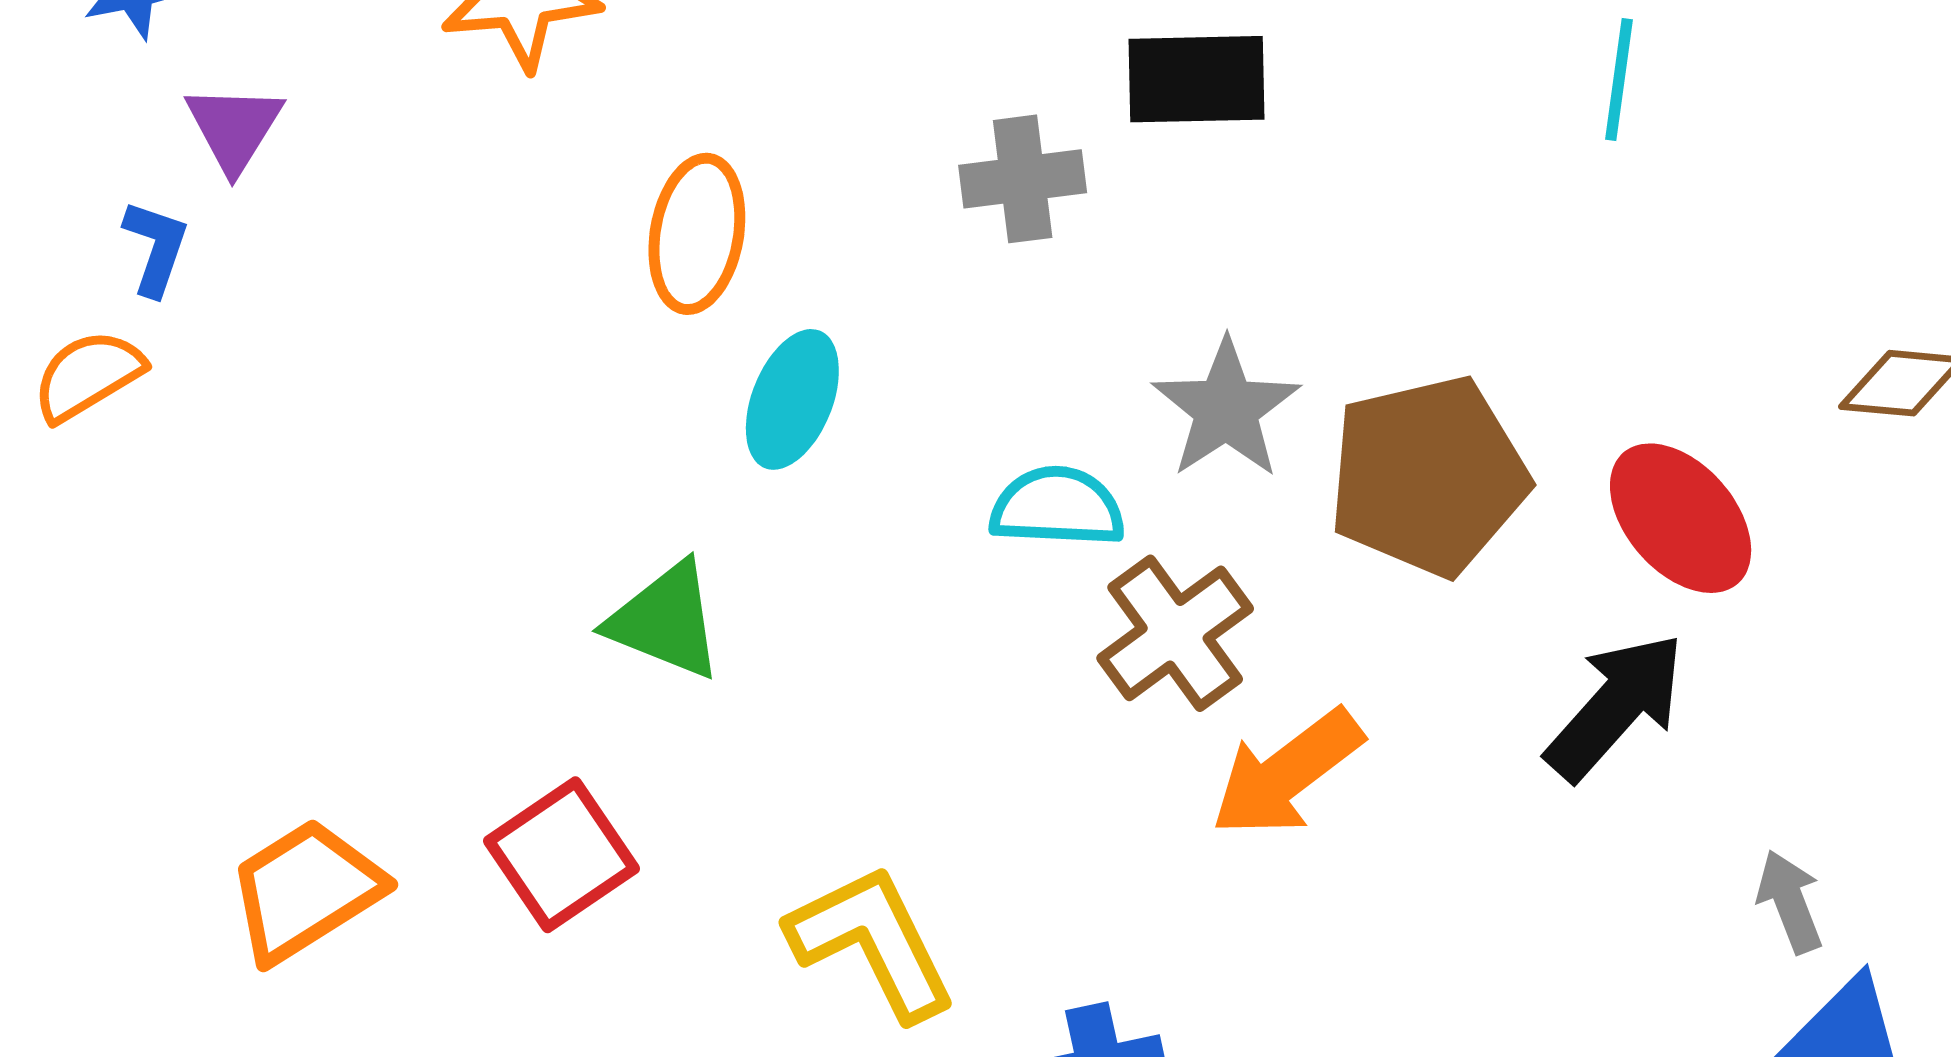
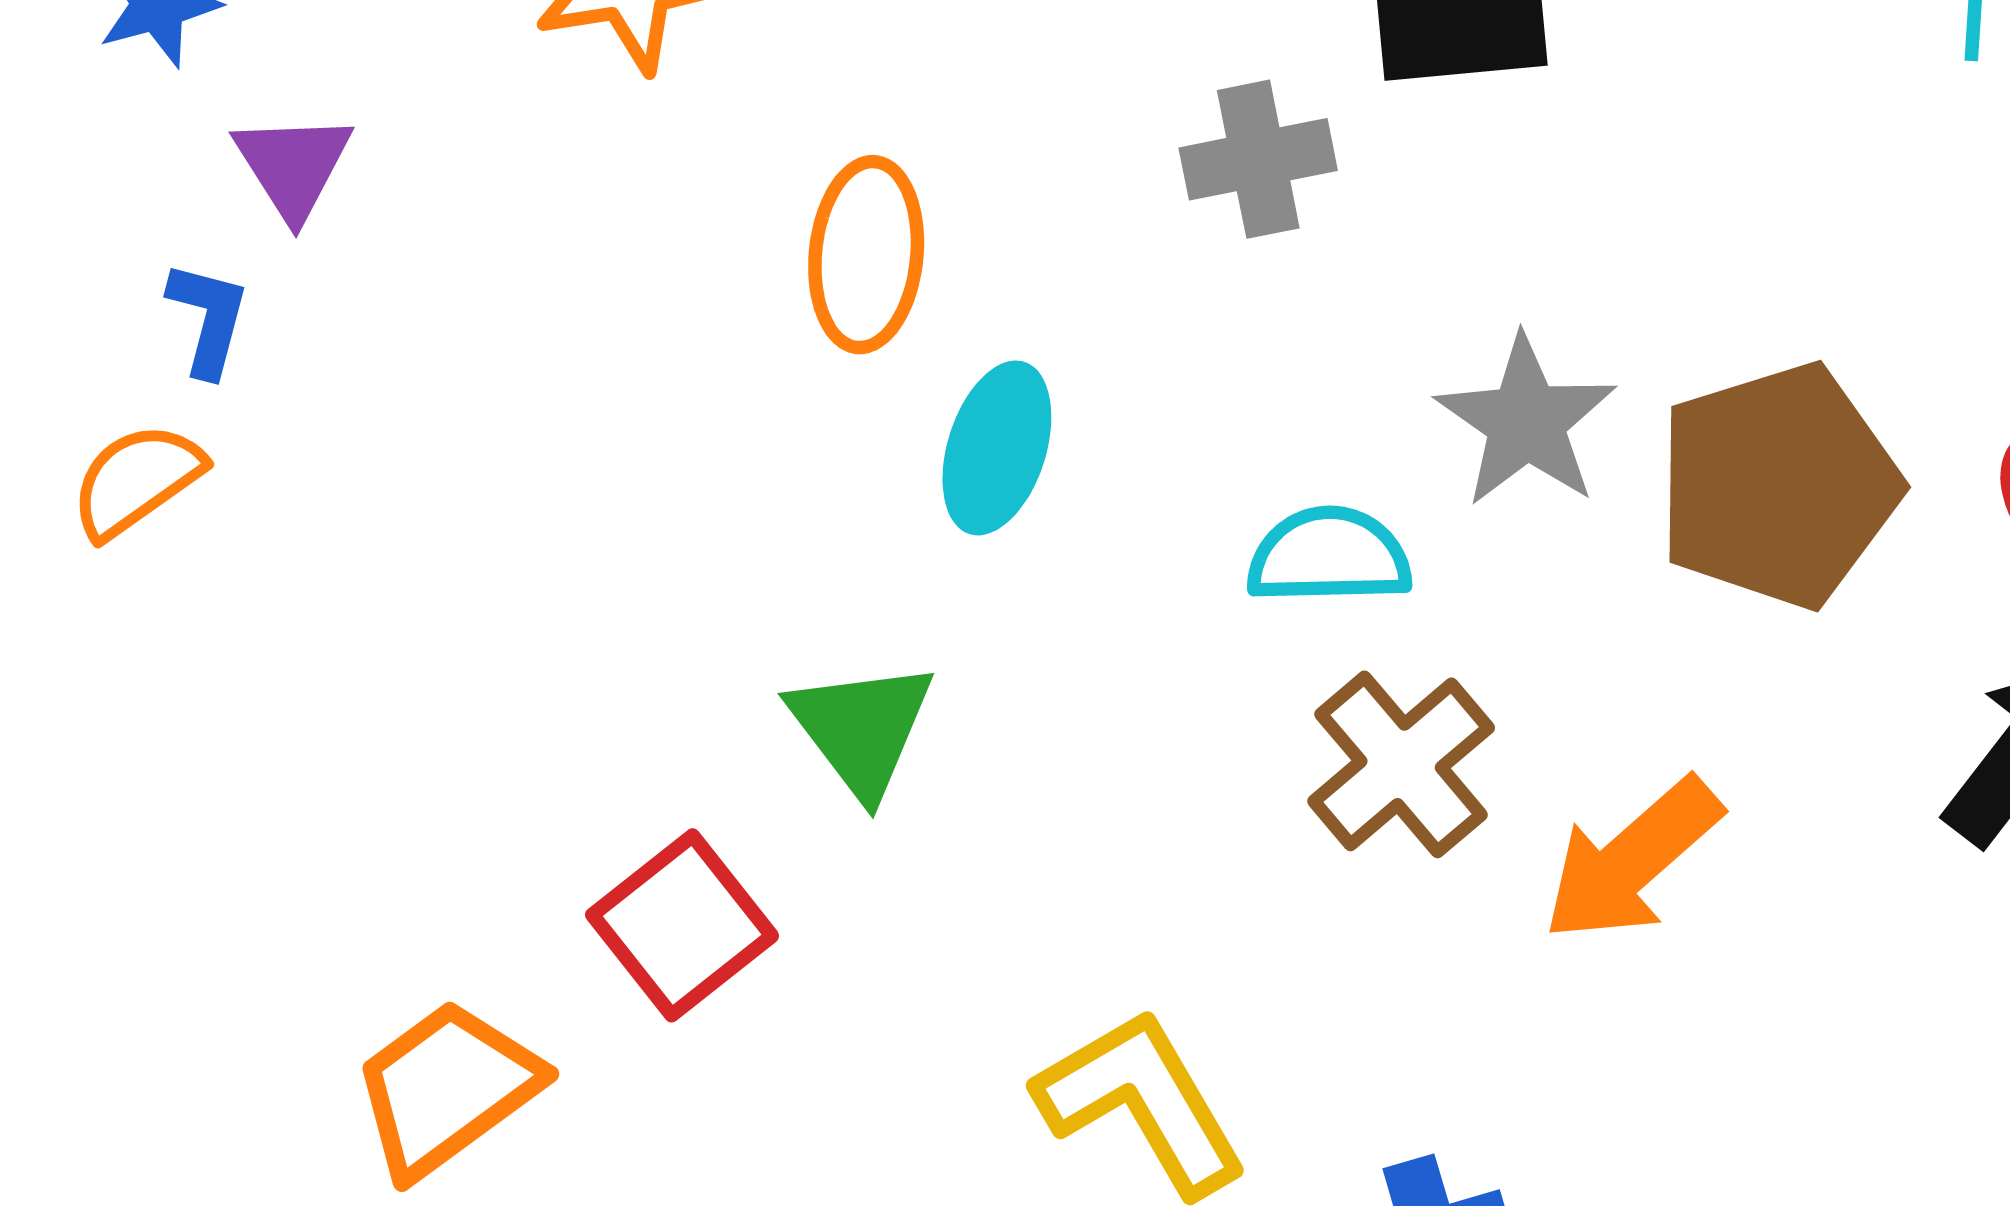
green triangle: (665, 621) -> (862, 728), turned 35
brown cross: (1175, 633) -> (1401, 764), moved
red square: (561, 855) -> (682, 925), moved

